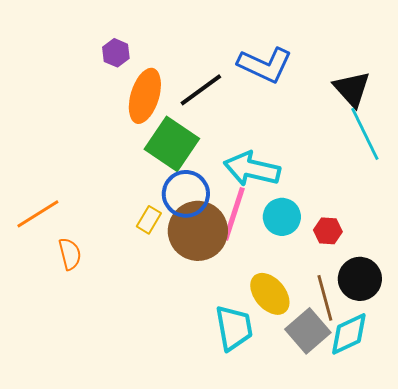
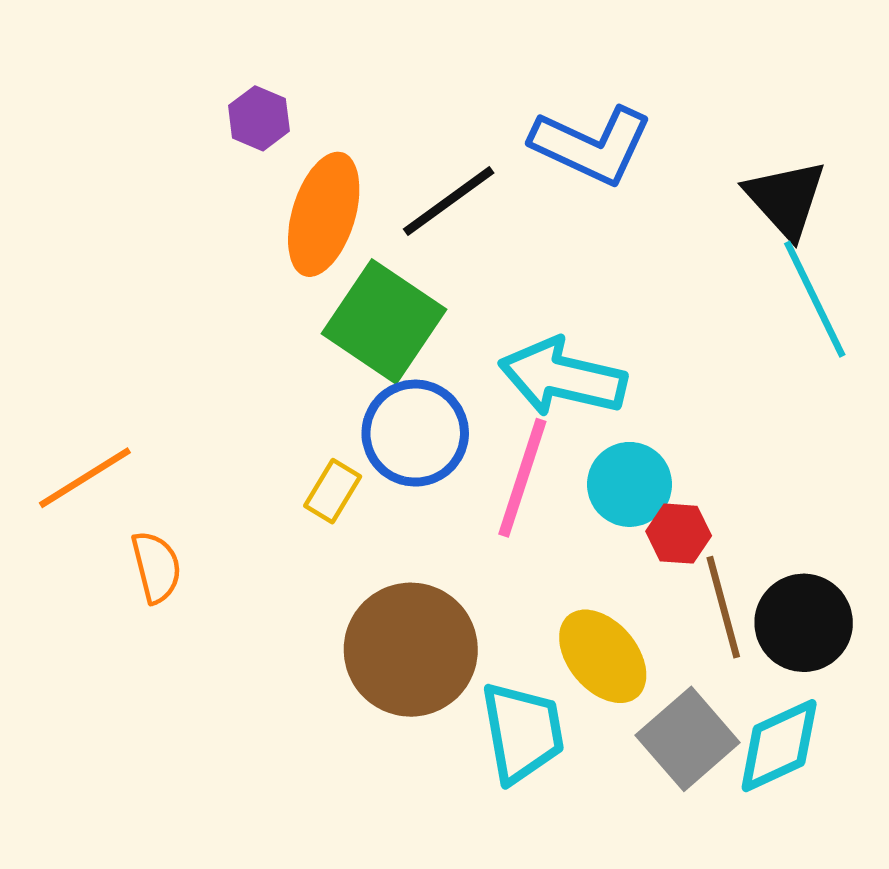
brown circle: (198, 231) -> (411, 650), moved
red hexagon: (328, 231) -> (679, 534), moved
brown line: (325, 298) -> (723, 607), moved

